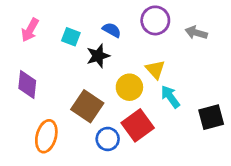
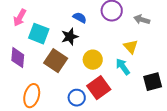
cyan square: (71, 37) -> (39, 34), moved, size x1.5
yellow triangle: (155, 69) -> (131, 47), moved
brown square: (87, 106) -> (56, 61), moved

